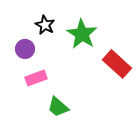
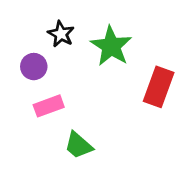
red rectangle: (117, 64) -> (159, 87), turned 68

